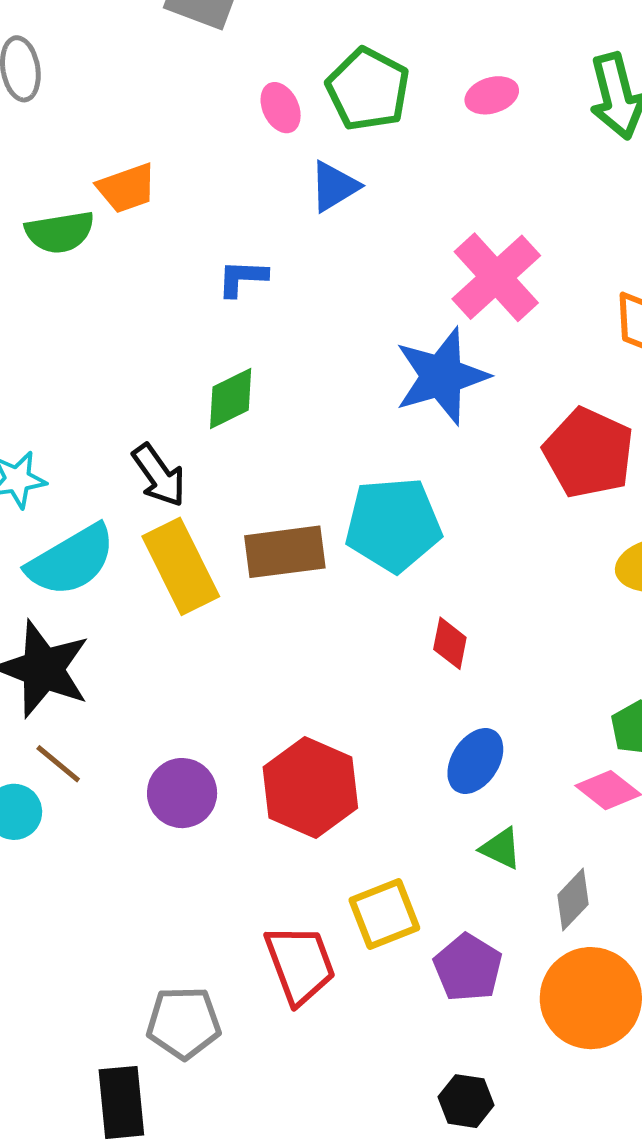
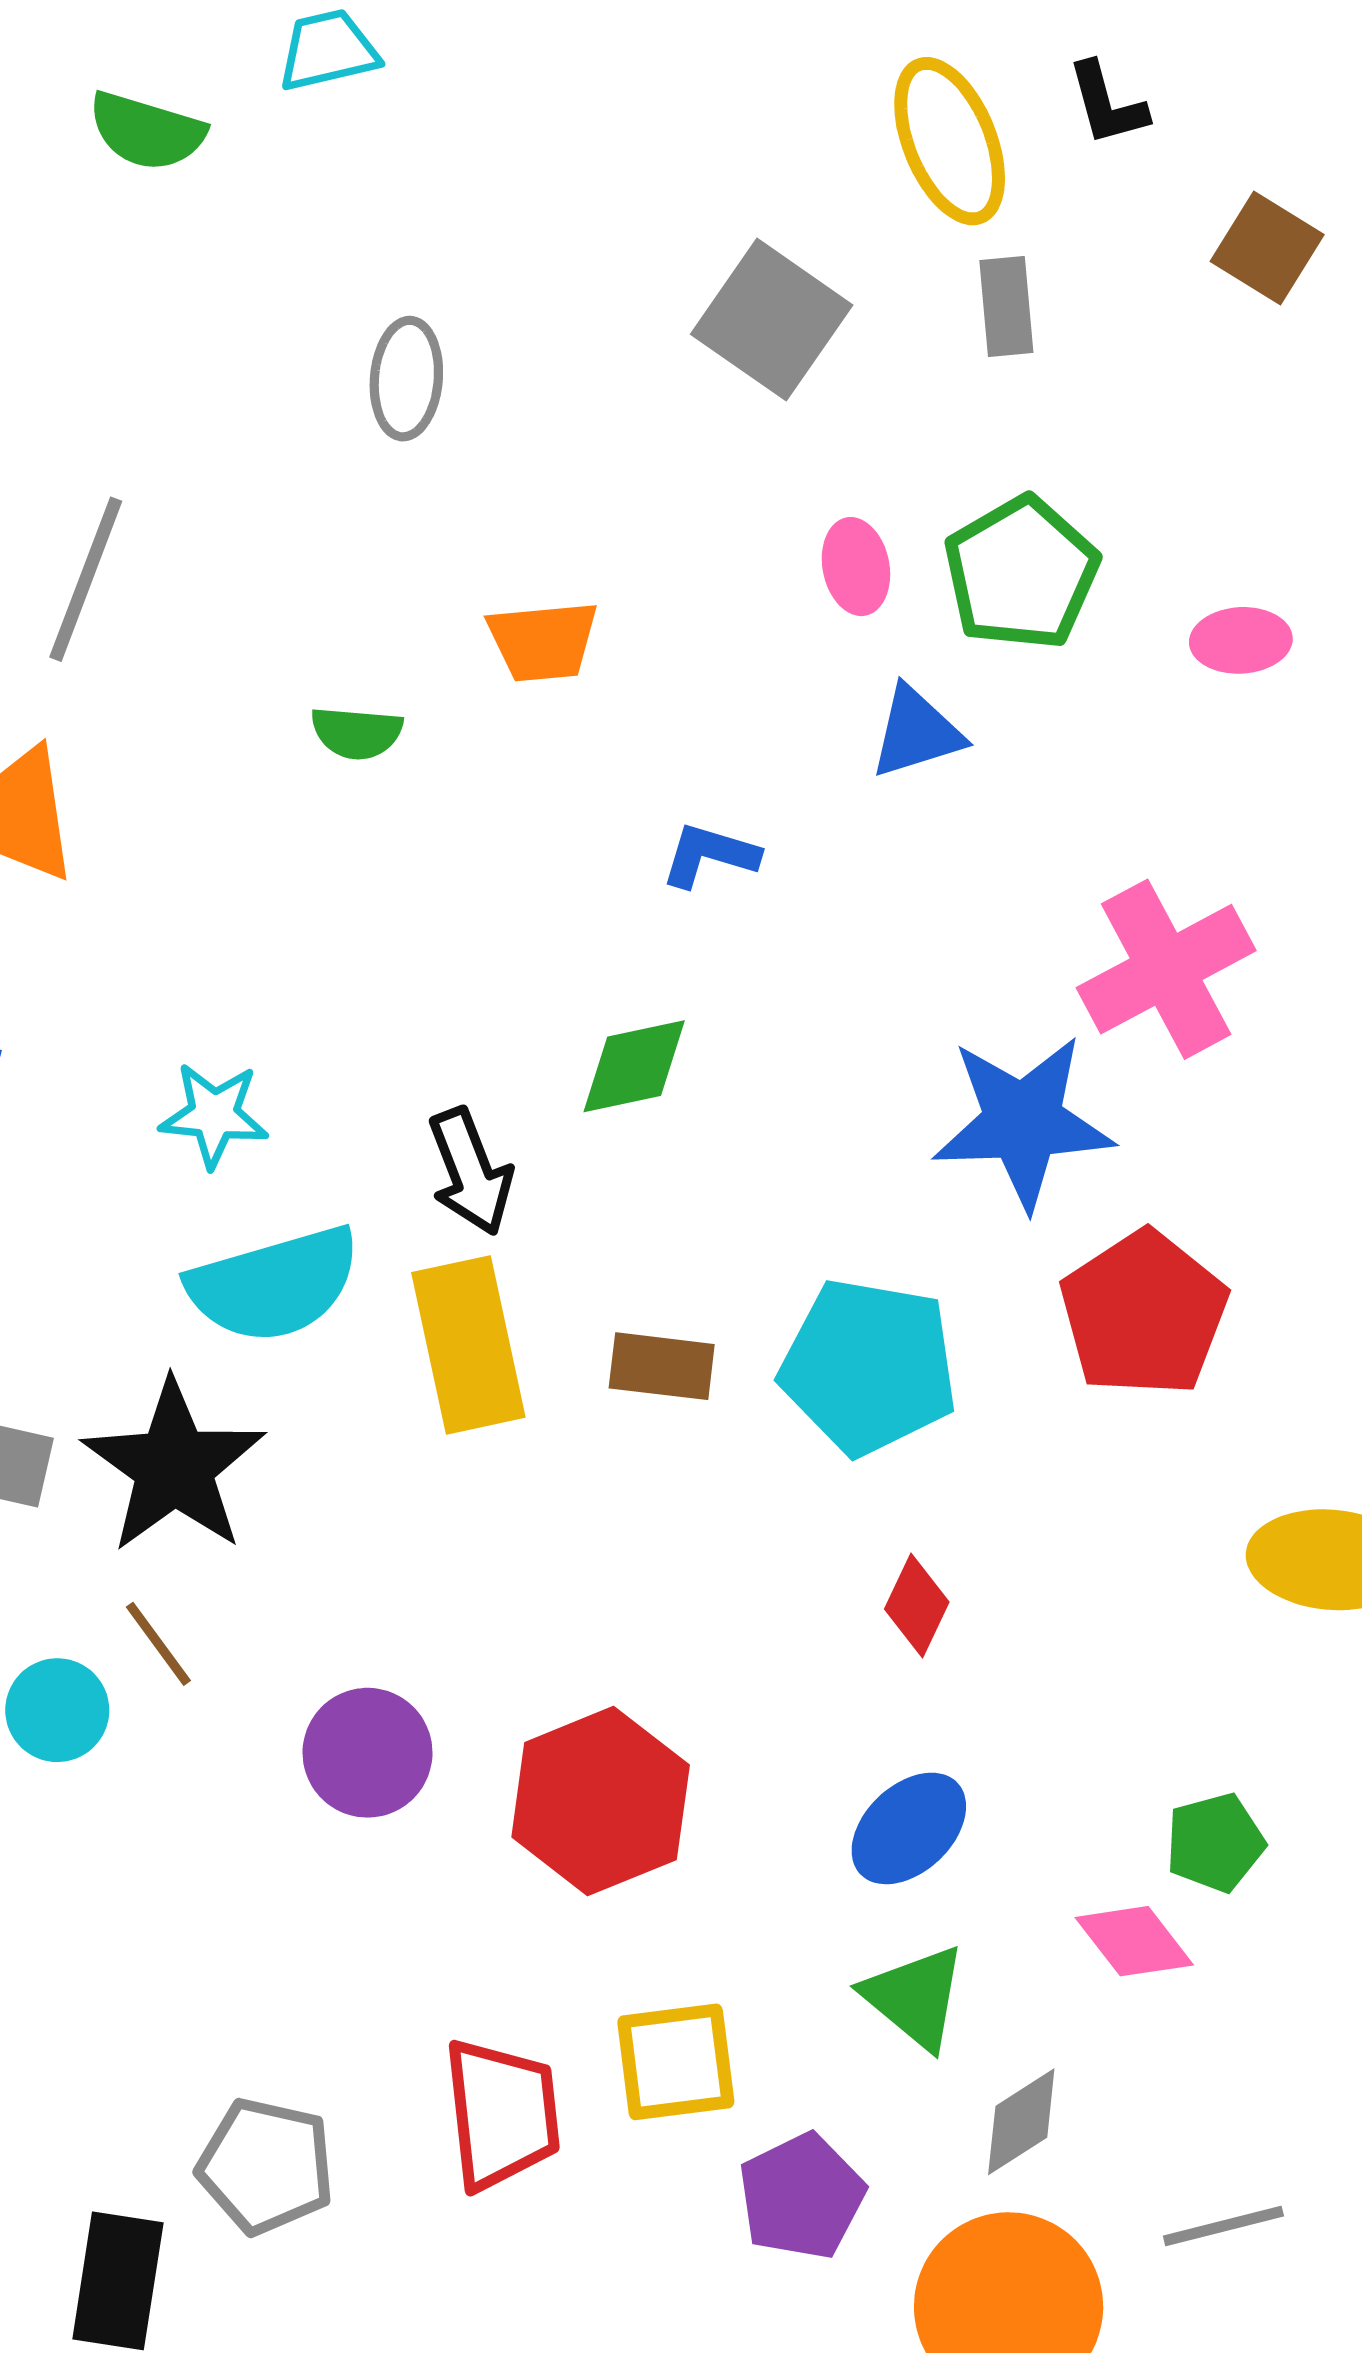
green semicircle: (60, 232) -> (357, 733), moved, size x0.7
red pentagon: (589, 453) -> (1144, 1314), moved
brown rectangle: (285, 552) -> (662, 1366), size x0.7
green triangle: (501, 848) -> (915, 1997), size x1.4

